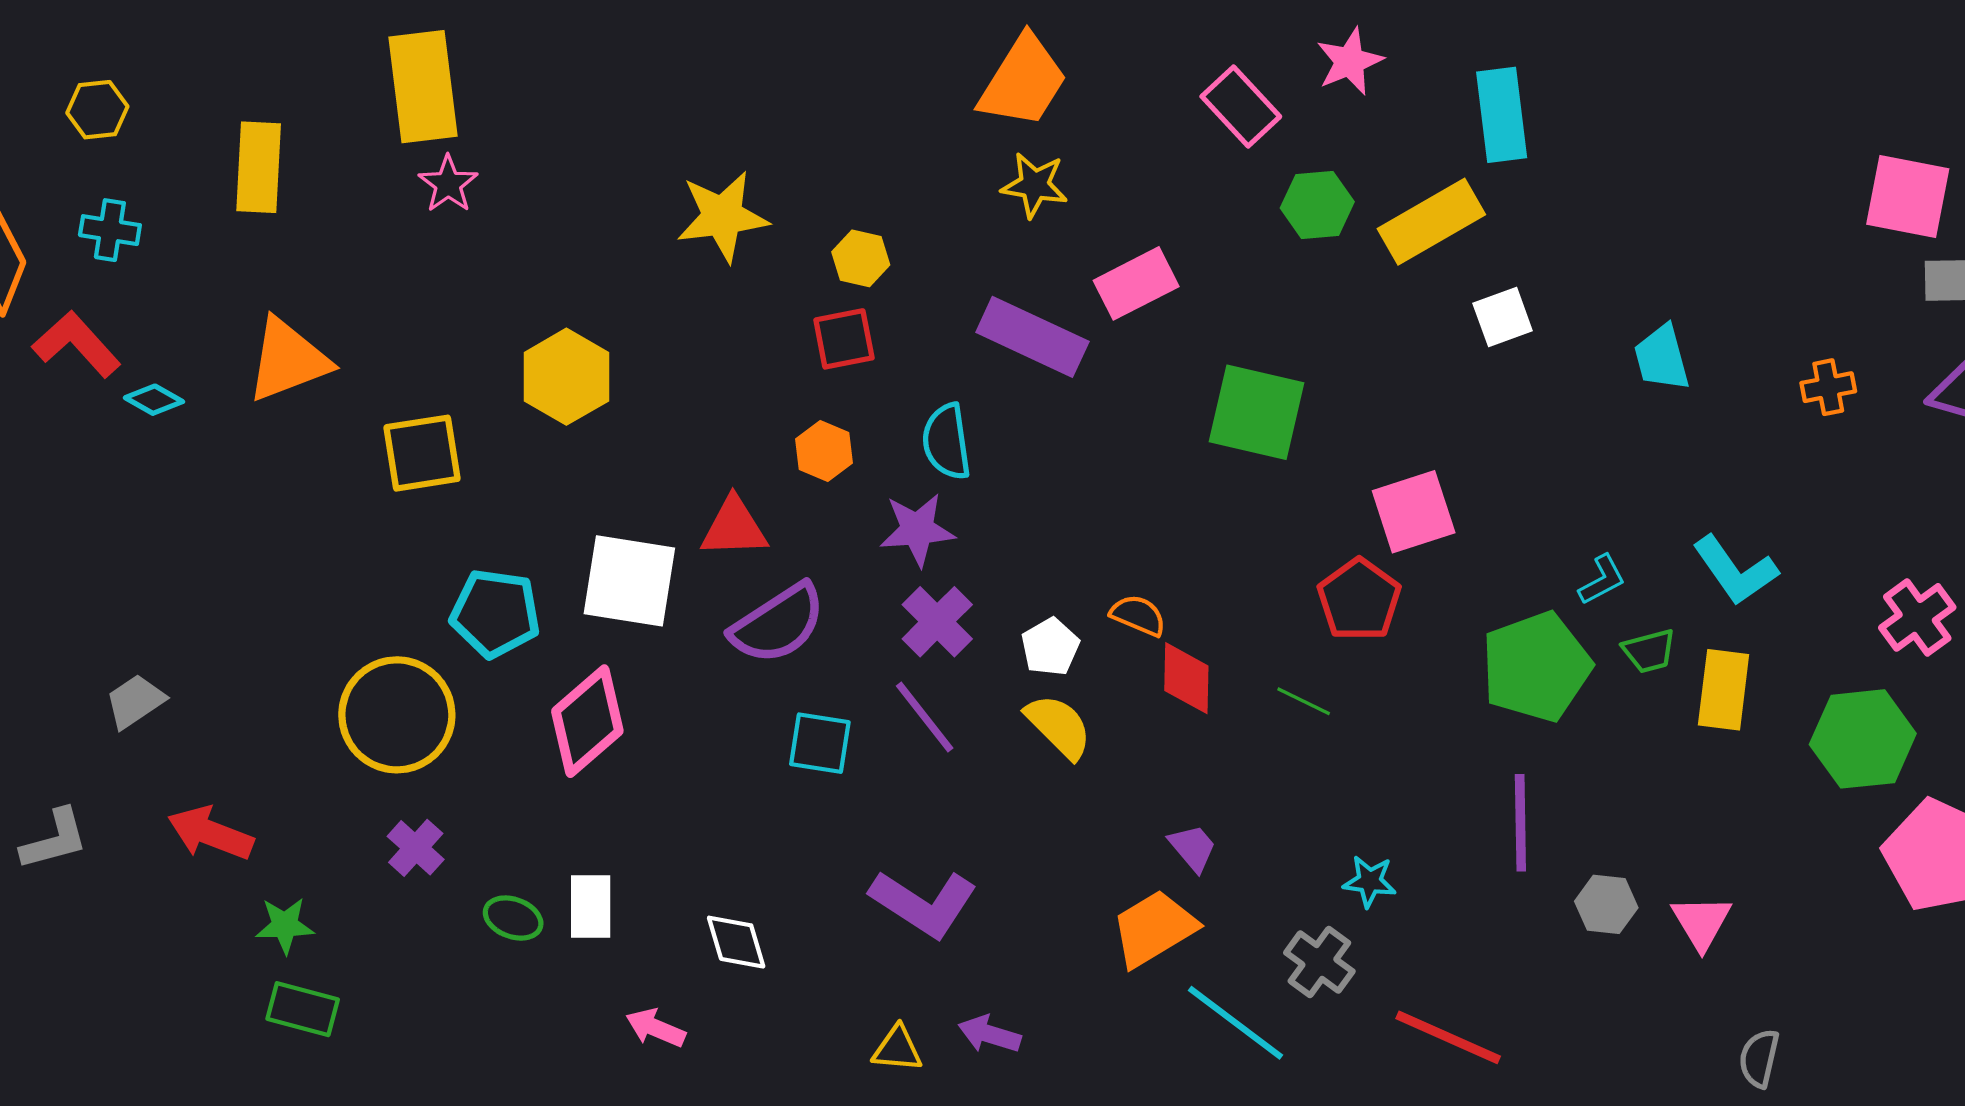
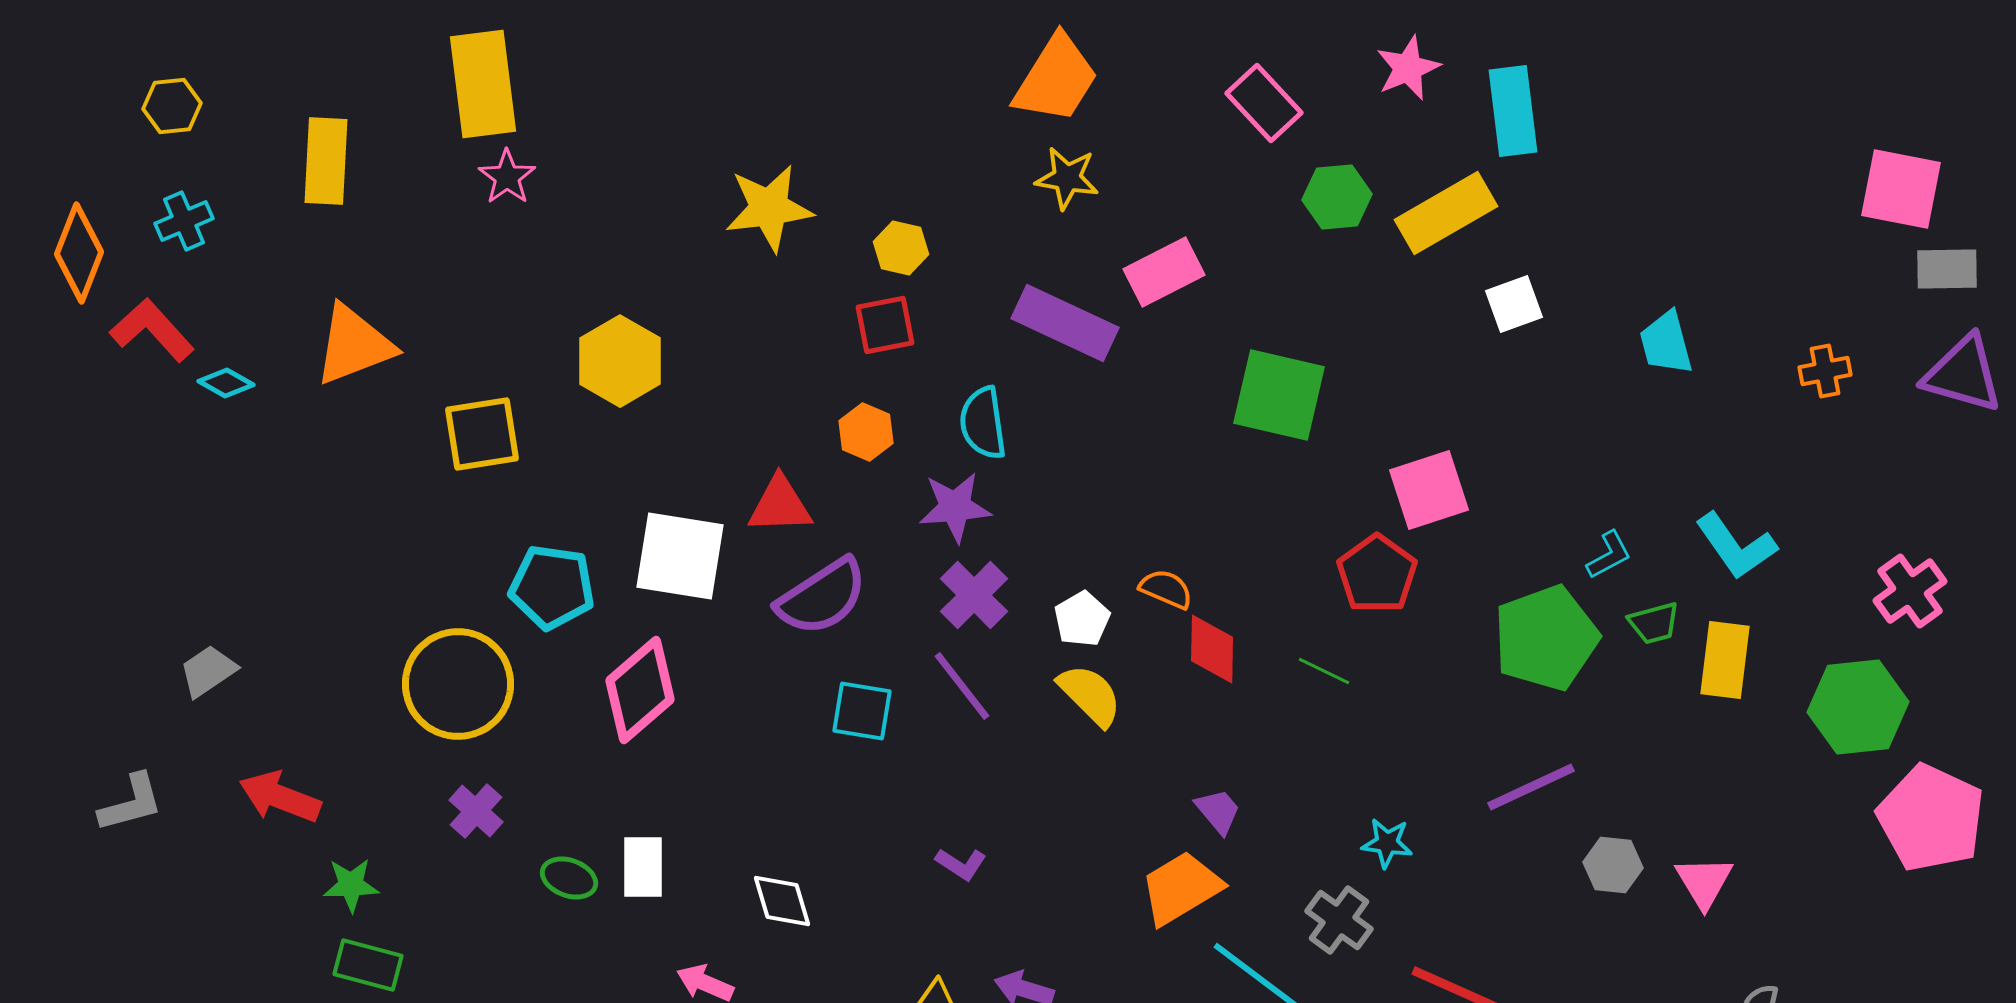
pink star: (1350, 61) -> (1408, 68), moved
cyan cross: (110, 230) -> (184, 221), turned -32
purple line: (1520, 823) -> (1531, 787), turned 66
purple L-shape: (924, 903) -> (961, 864), size x0.5

